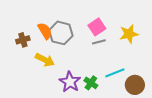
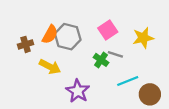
orange semicircle: (45, 31) -> (50, 34), turned 60
gray line: (99, 42) -> (115, 54), moved, turned 32
green cross: (91, 83) -> (101, 60), moved

